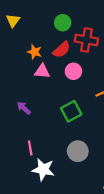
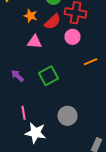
orange star: (35, 52) -> (30, 16), moved
pink circle: (73, 71) -> (72, 37), moved
green square: (71, 111) -> (48, 76), moved

